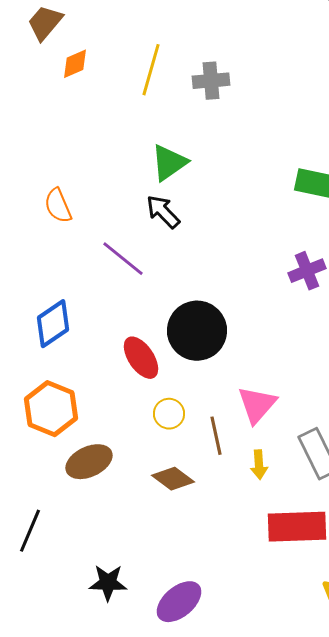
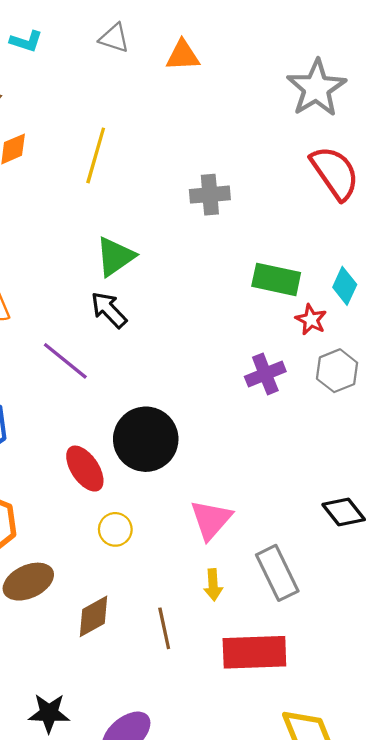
gray cross: (211, 81) -> (210, 195), moved
brown line: (216, 436) -> (164, 628), moved
brown diamond: (173, 479) -> (94, 616), moved, turned -66

